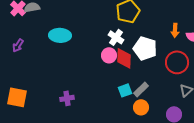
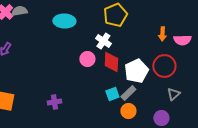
cyan ellipse: (60, 35) -> (64, 21), moved
white pentagon: (145, 48) -> (136, 71), moved, turned 30
pink circle: (109, 55) -> (87, 59), moved

